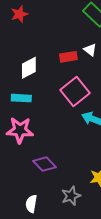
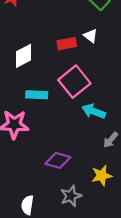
cyan rectangle: (21, 98) -> (37, 95), moved
purple diamond: (44, 164) -> (58, 160), moved, turned -30

